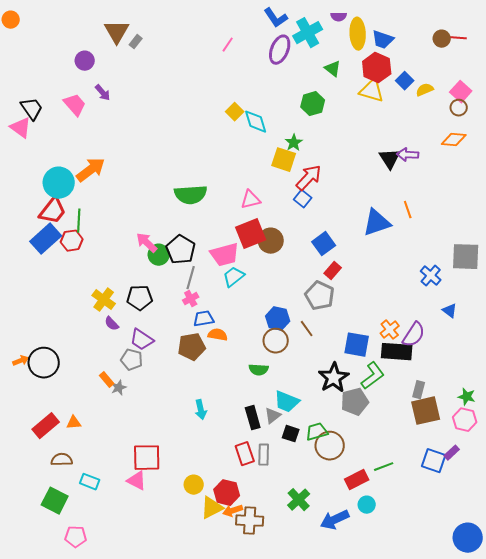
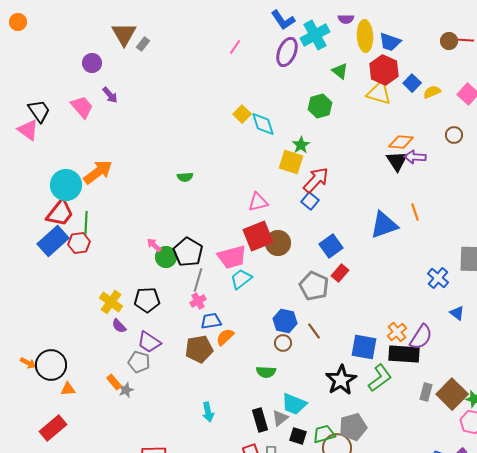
brown circle: (459, 108) -> (454, 135), moved
orange diamond: (454, 140) -> (401, 142), moved
green semicircle: (191, 195) -> (185, 177), moved, size x0.5
pink arrow: (147, 243) -> (154, 245), size x0.7
gray pentagon: (320, 296) -> (314, 286), moved
orange semicircle: (218, 335) -> (225, 337), turned -54
brown circle: (276, 341) -> (283, 343), size x0.7
orange arrow: (21, 361) -> (28, 363), turned 49
gray pentagon: (355, 402) -> (353, 427), moved
brown square: (426, 411) -> (452, 394), moved, turned -32
orange triangle: (74, 423) -> (68, 389), moved

